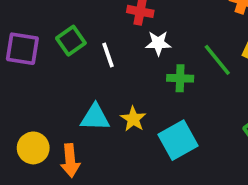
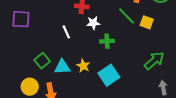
green square: (71, 41) -> (42, 61), moved
purple square: (22, 49) -> (21, 19), moved
green line: (217, 60) -> (127, 16), moved

